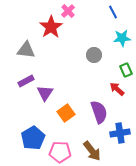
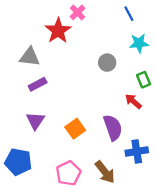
purple rectangle: (26, 81) -> (38, 84), moved
purple triangle: (45, 93) -> (35, 121), moved
blue pentagon: (33, 138) -> (18, 162), moved, turned -30
pink pentagon: (60, 152) -> (68, 173), turned -30

